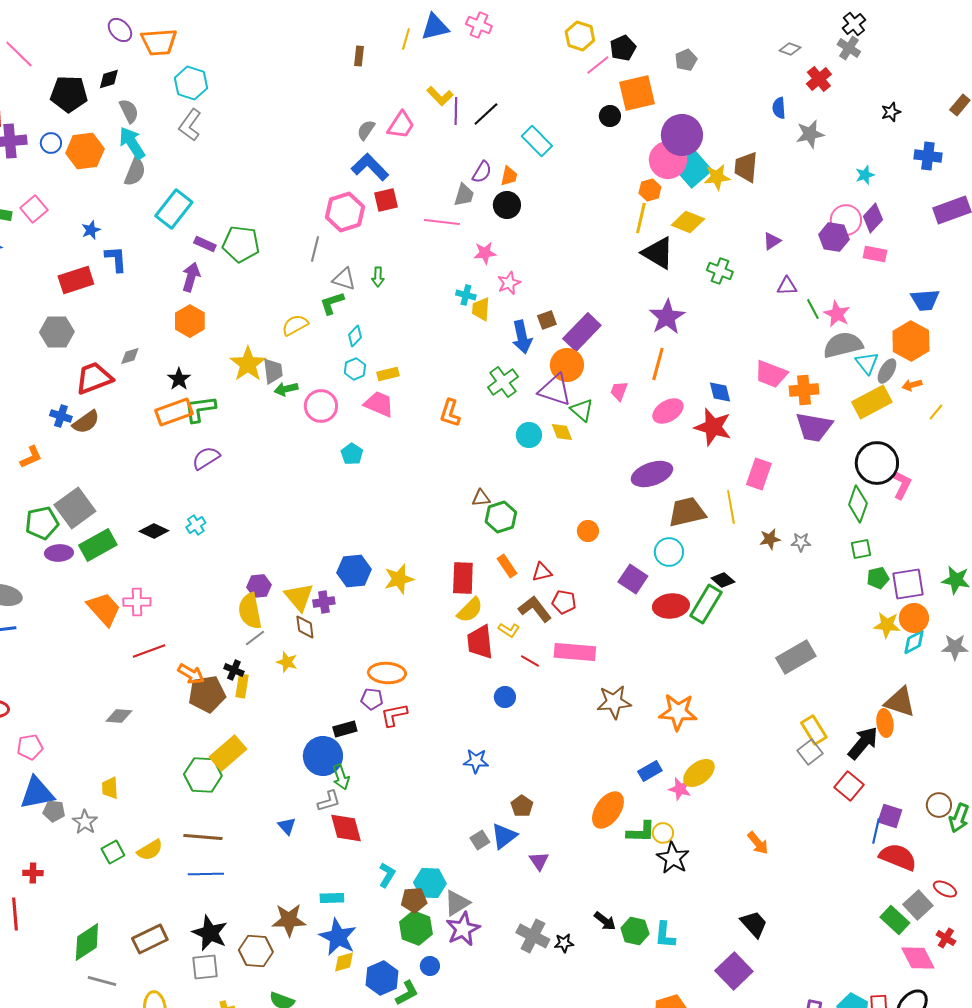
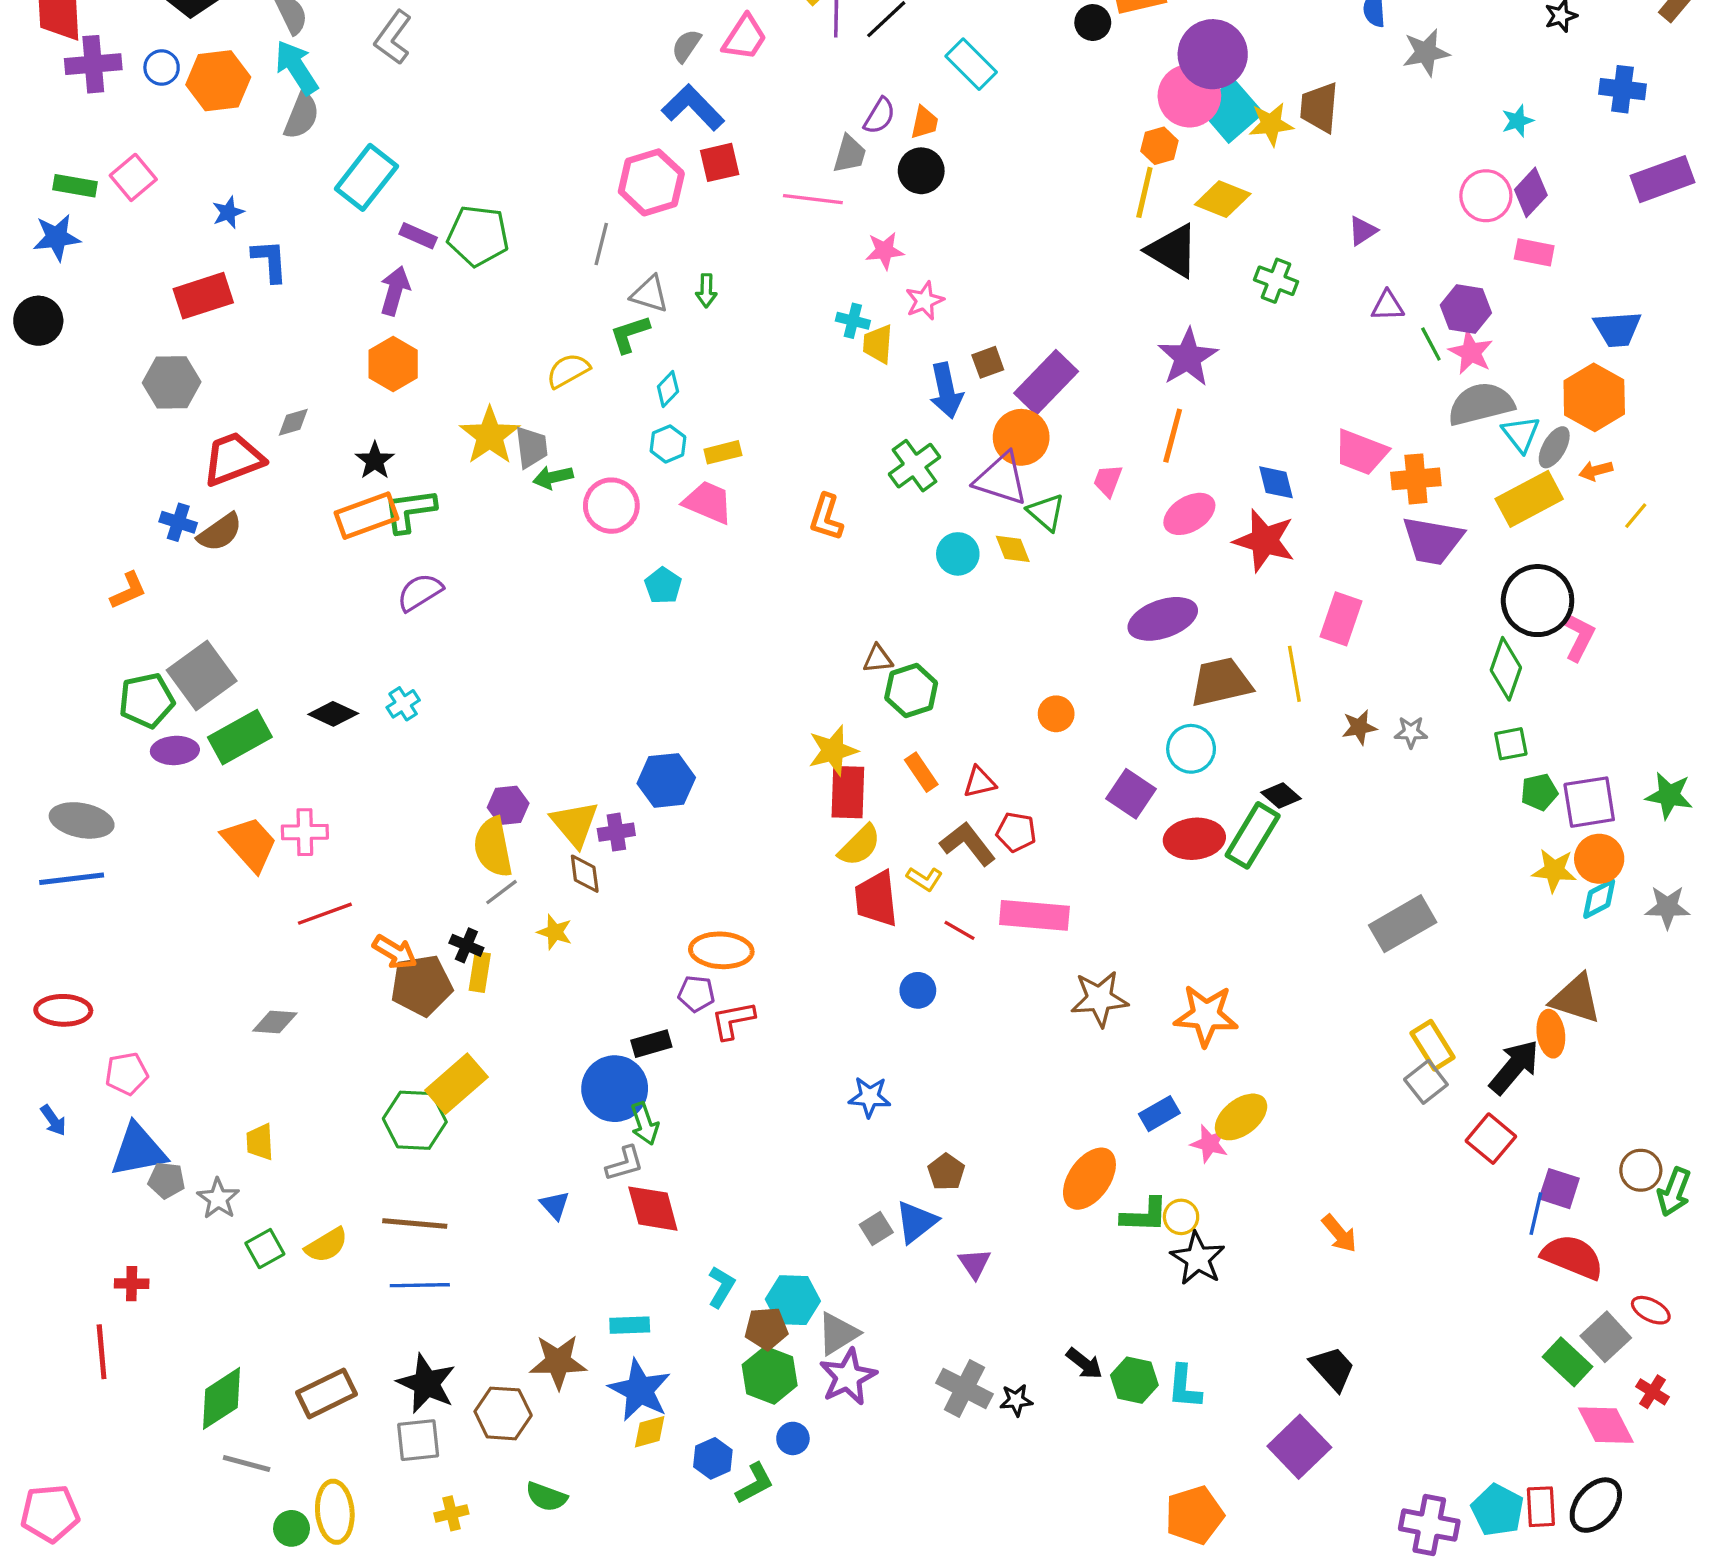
purple hexagon: (834, 237) -> (1466, 309), moved
yellow star: (399, 579) -> (833, 750), moved
blue hexagon: (382, 978) -> (713, 1458), size x0.7

